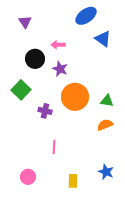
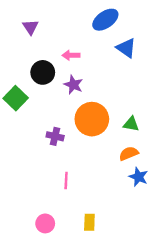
green square: (21, 90) -> (16, 98), moved
blue star: (106, 172) -> (139, 177), moved
pink circle: (28, 177) -> (45, 223), moved

